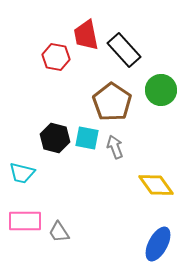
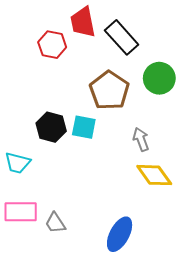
gray arrow: (115, 147) -> (141, 139), moved
blue ellipse: (158, 244) -> (120, 234), moved

